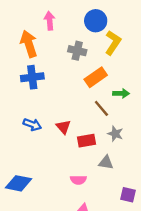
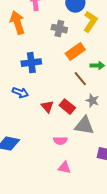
blue cross: (32, 77) -> (31, 63), moved
red triangle: (63, 127) -> (47, 107), moved
red rectangle: (86, 141) -> (67, 107), turned 49
gray triangle: (106, 163) -> (84, 126), size x1.5

